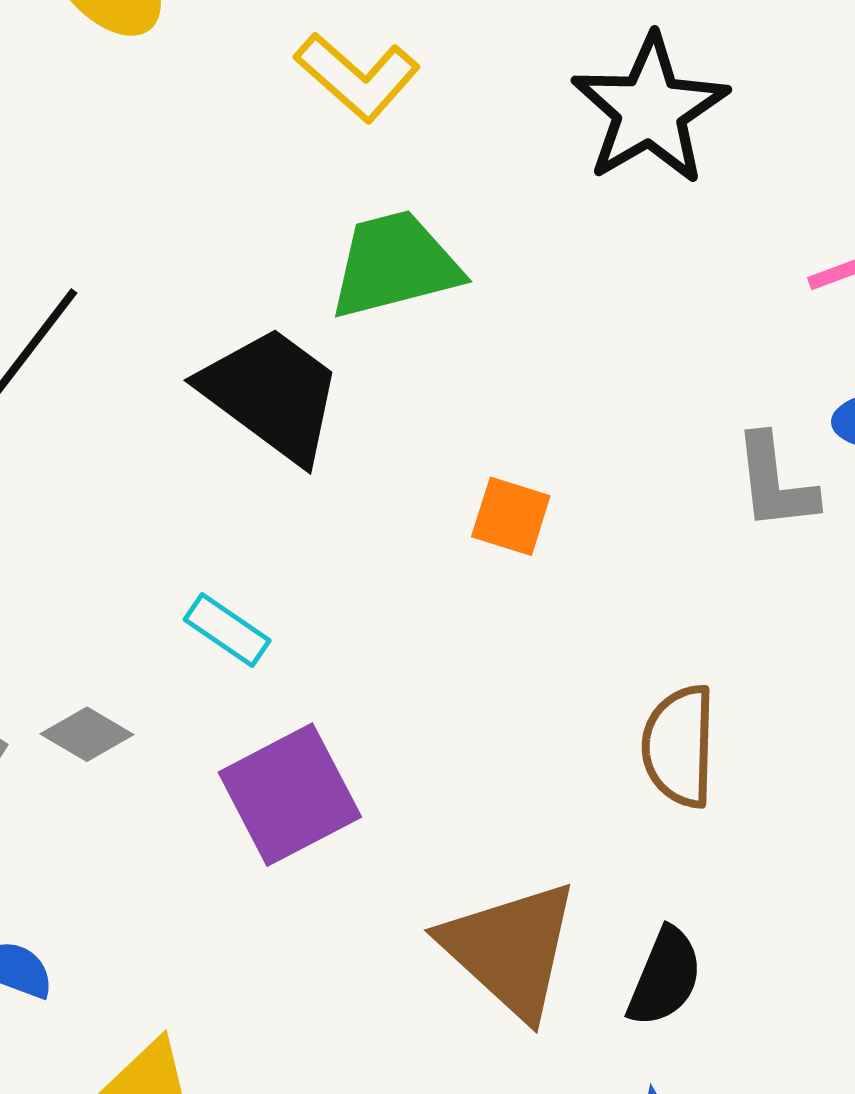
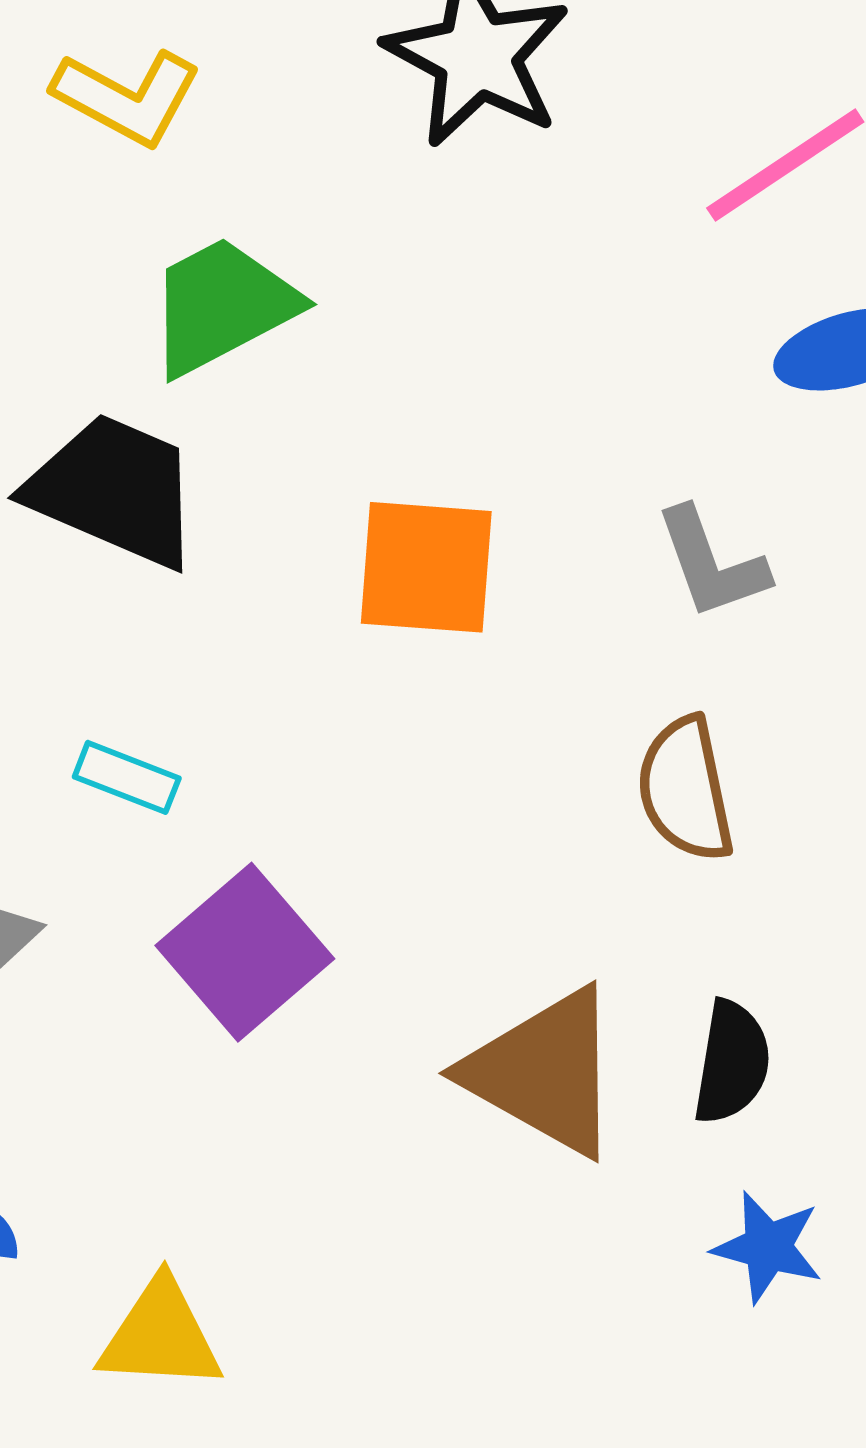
gray L-shape: (775, 482) -> (712, 563), moved
orange square: (511, 516) -> (426, 567), size x1.6

